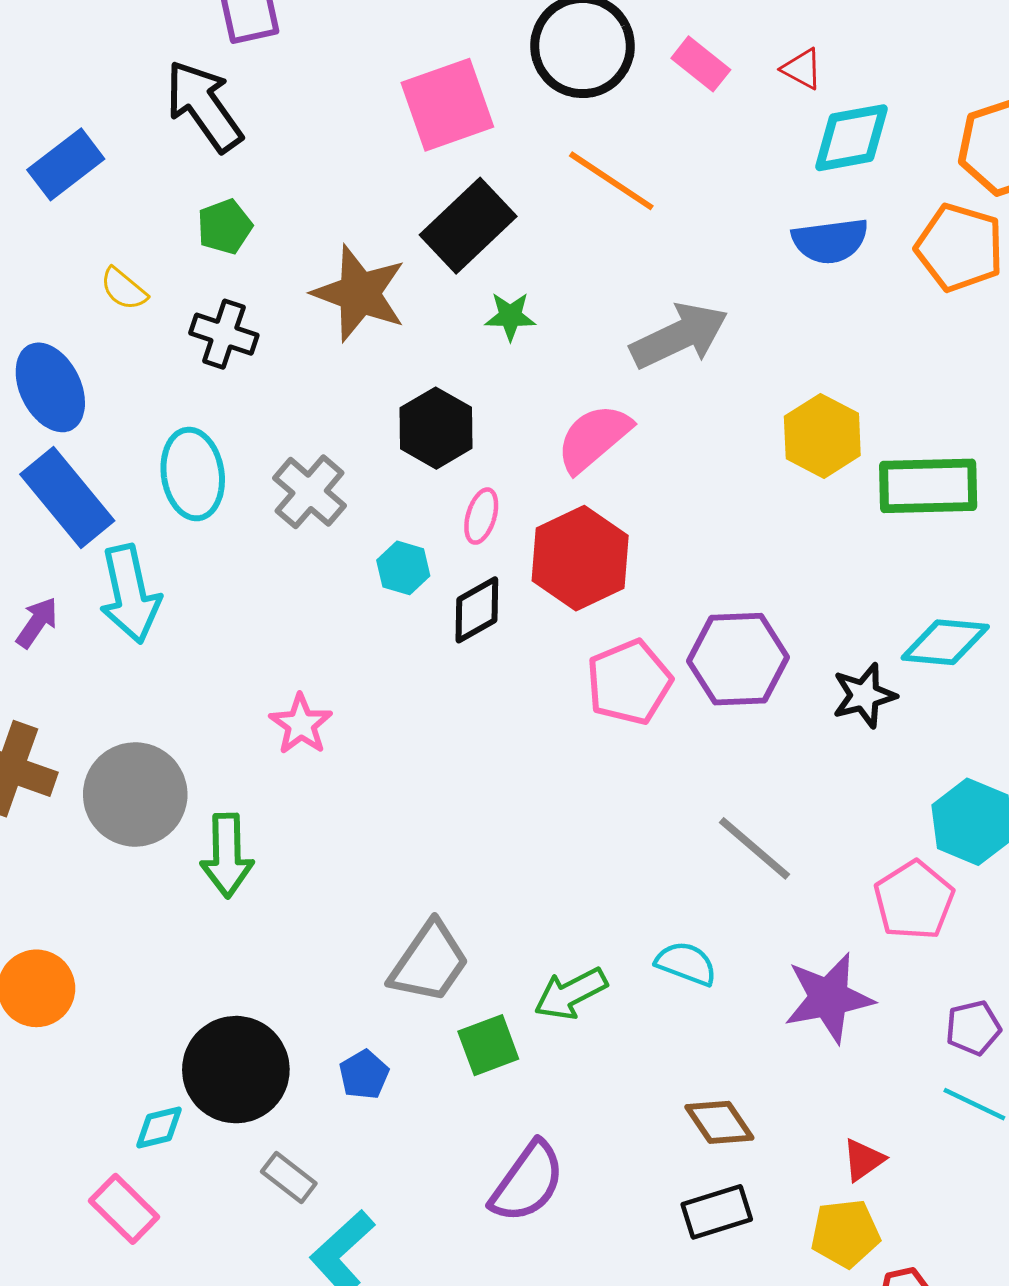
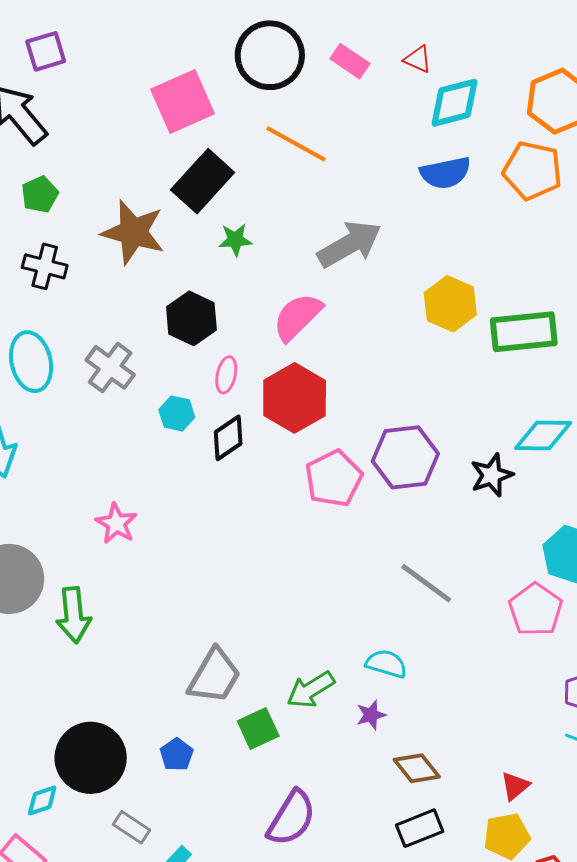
purple star: (829, 998) -> (371, 715), moved, size x0.5

